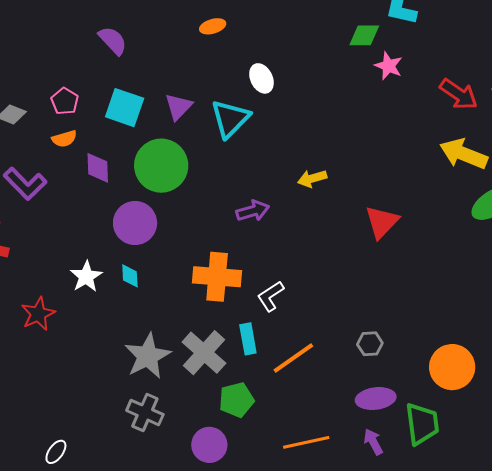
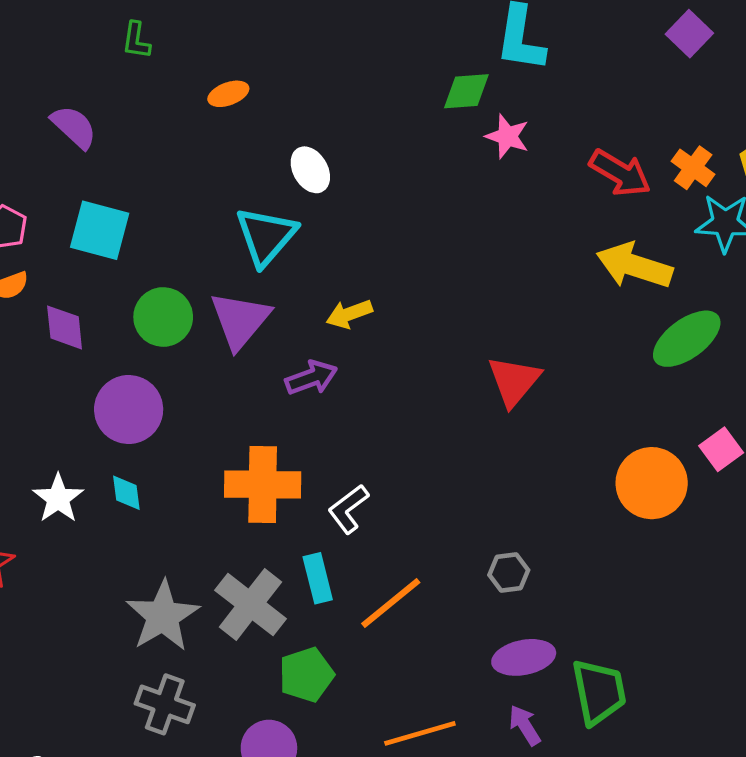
purple triangle: (178, 107) -> (240, 320), moved, size x1.4
green circle: (161, 166) -> (163, 317), size x0.7
yellow arrow: (312, 179) -> (349, 314), moved
orange circle: (452, 367) -> (652, 483), moved

